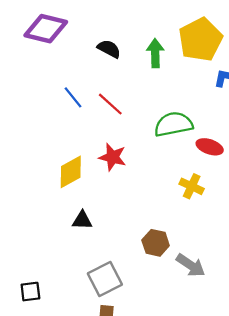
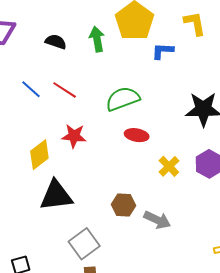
red ellipse: (210, 147) -> (137, 135), moved
yellow cross: (192, 186) -> (169, 166), moved, turned 30
black triangle: (82, 220) -> (56, 196), size x1.8

